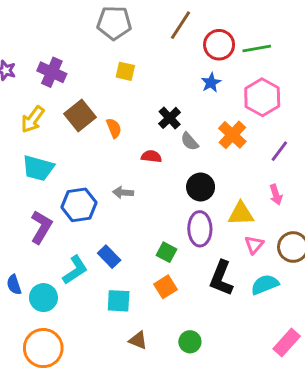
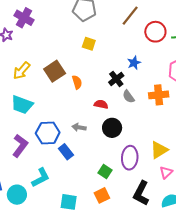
purple cross: (52, 72) -> (24, 18), moved
blue star: (211, 83) -> (134, 63), moved
orange cross: (232, 135) -> (159, 95), turned 36
black circle: (201, 187) -> (112, 128), moved
yellow triangle: (241, 214) -> (159, 150), turned -36
blue rectangle: (109, 257) -> (66, 152), moved

